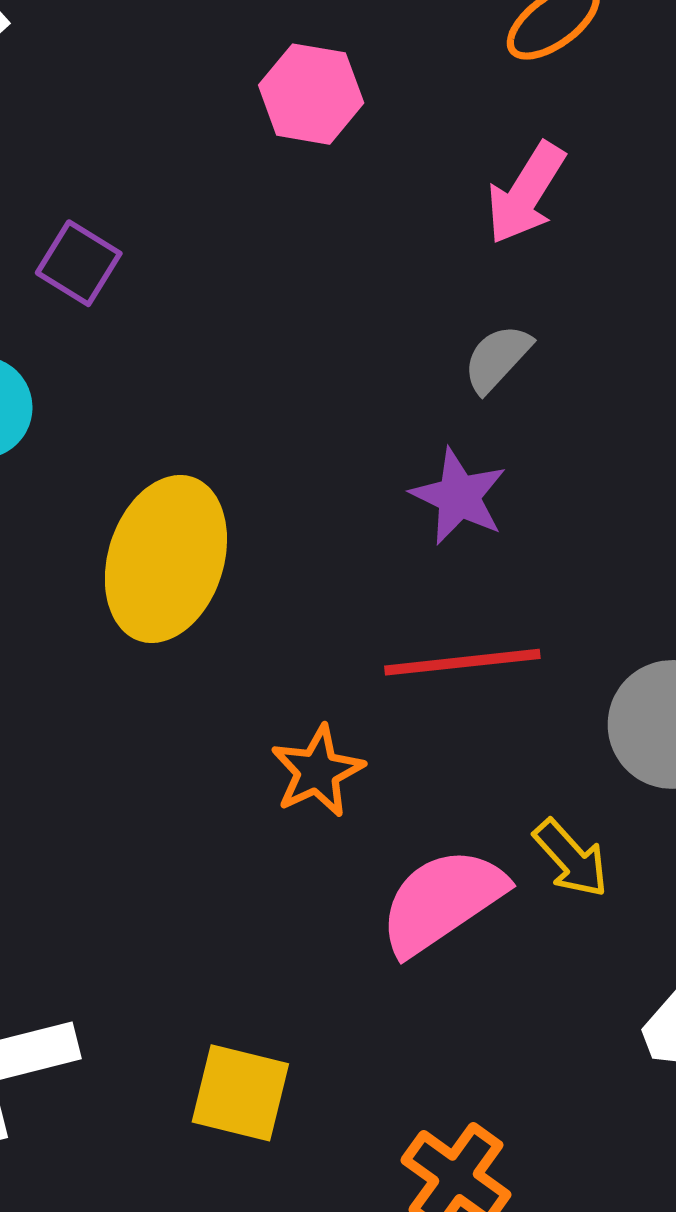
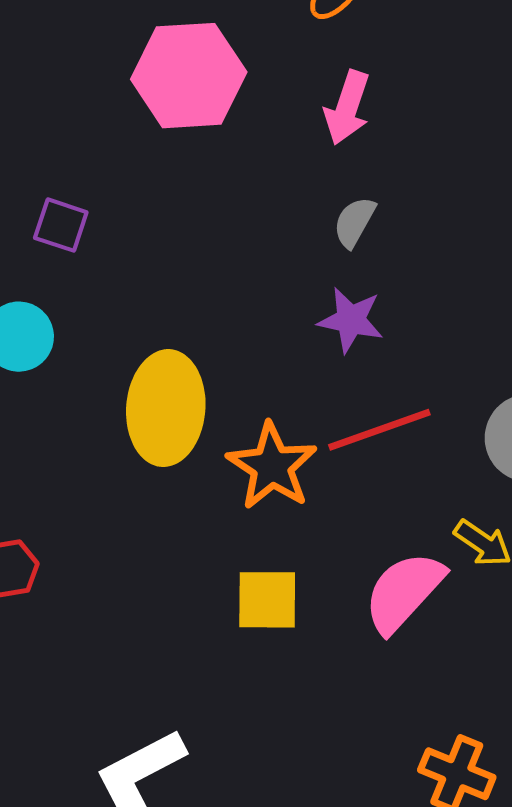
pink hexagon: (311, 94) -> (189, 76), size x1.6
orange star: (317, 771) -> (272, 466), moved, size x1.4
yellow square: (240, 1093) -> (267, 600), moved

